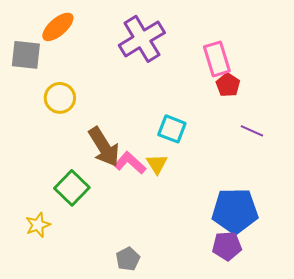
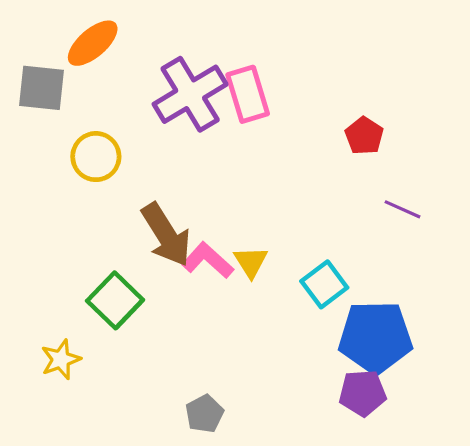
purple cross: (142, 39) -> (190, 94), moved
pink rectangle: (217, 59) -> (248, 94), moved
cyan square: (172, 129) -> (324, 284), moved, turned 32

